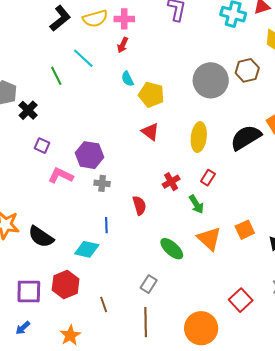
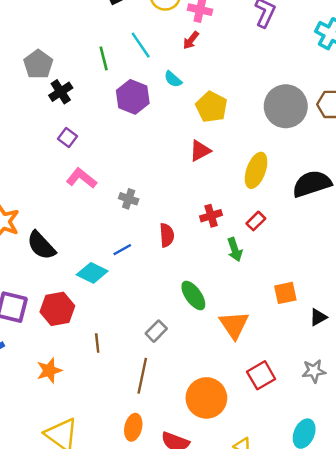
cyan semicircle: (127, 79) -> (173, 79), moved, turned -35
red triangle: (150, 132) -> (200, 151), turned 42
purple hexagon: (90, 155) -> (133, 97), moved
blue line: (106, 225) -> (122, 250), turned 49
orange triangle: (209, 239) -> (234, 325), moved

